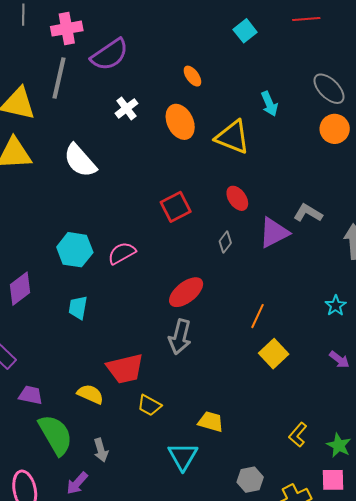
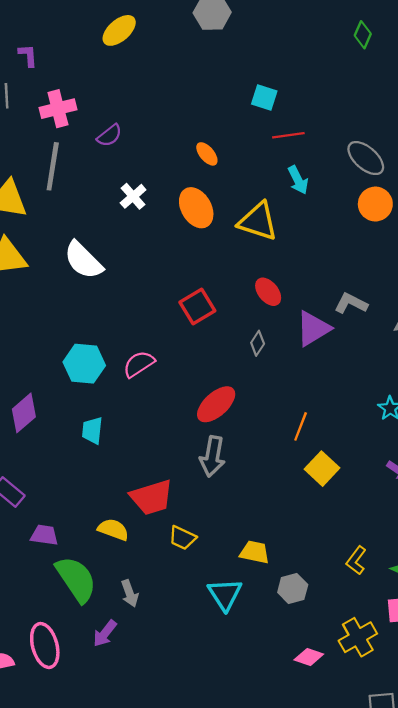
red line: (306, 19) -> (288, 135), moved
cyan square: (245, 31) -> (264, 98), turned -30
purple semicircle: (110, 55) -> (109, 135), size x0.6
gray hexagon: (250, 480) -> (293, 589), moved

